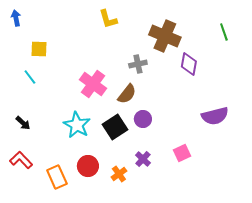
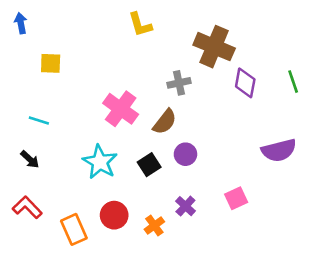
green line: (224, 32) -> (293, 82), moved
cyan line: (30, 77) -> (39, 120), moved, turned -35
black square: (115, 127) -> (149, 165), size x0.7

